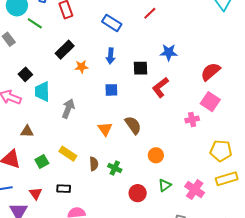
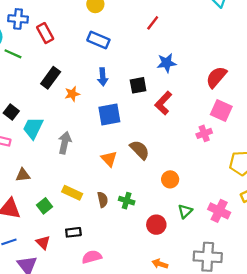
red line: (150, 13) -> (153, 23), moved
blue square: (111, 90) -> (109, 115), size x1.5
cyan trapezoid: (42, 91) -> (33, 128), turned 35

